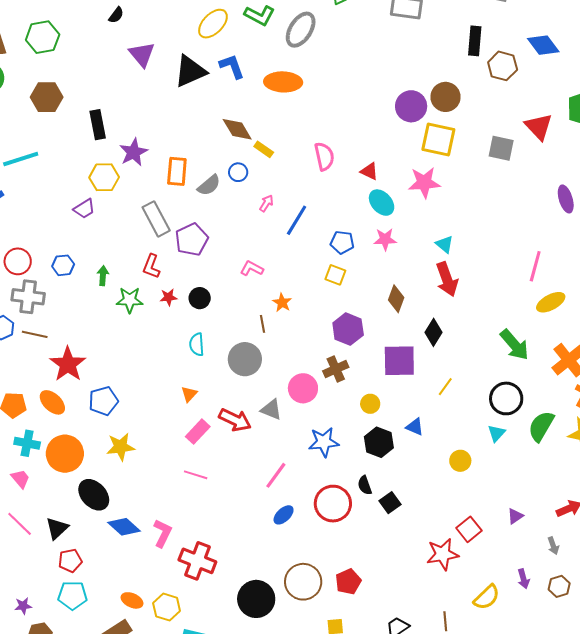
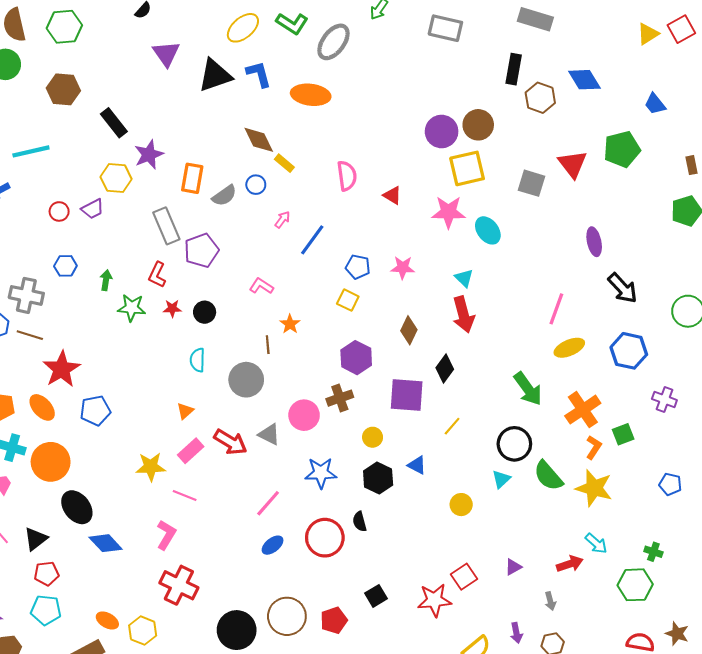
black rectangle: (98, 125) -> (114, 123), turned -32
yellow square: (438, 140) -> (467, 168), turned -30
cyan ellipse: (382, 203) -> (488, 230), moved
red circle: (18, 261) -> (59, 211), moved, size x0.7
green semicircle: (541, 426) -> (548, 476), turned -76
yellow star: (121, 447) -> (151, 467), moved
black square: (390, 503) -> (376, 596), moved
pink L-shape: (163, 533) -> (166, 535), moved

